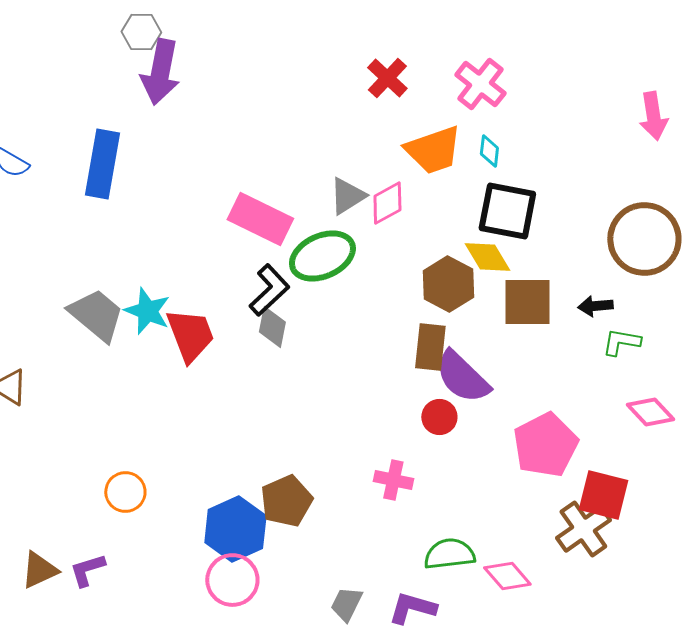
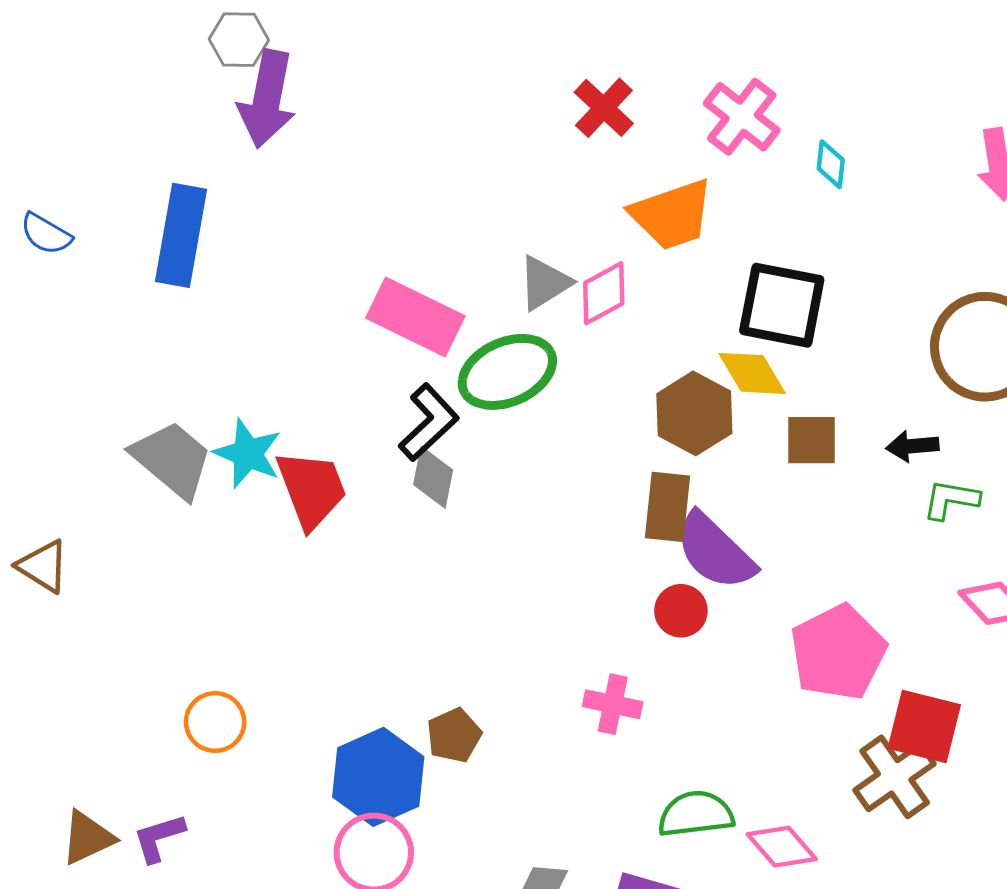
cyan diamond: (489, 151) -> (831, 164), moved
brown square: (527, 302) -> (811, 440), size x0.7
brown pentagon: (286, 501) -> (454, 735), size x0.7

